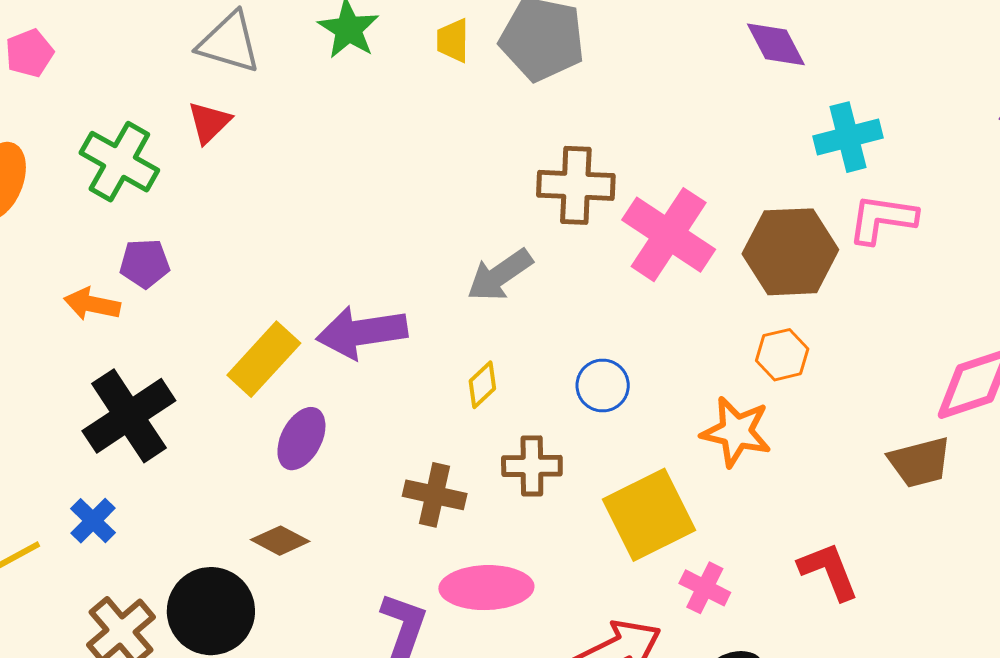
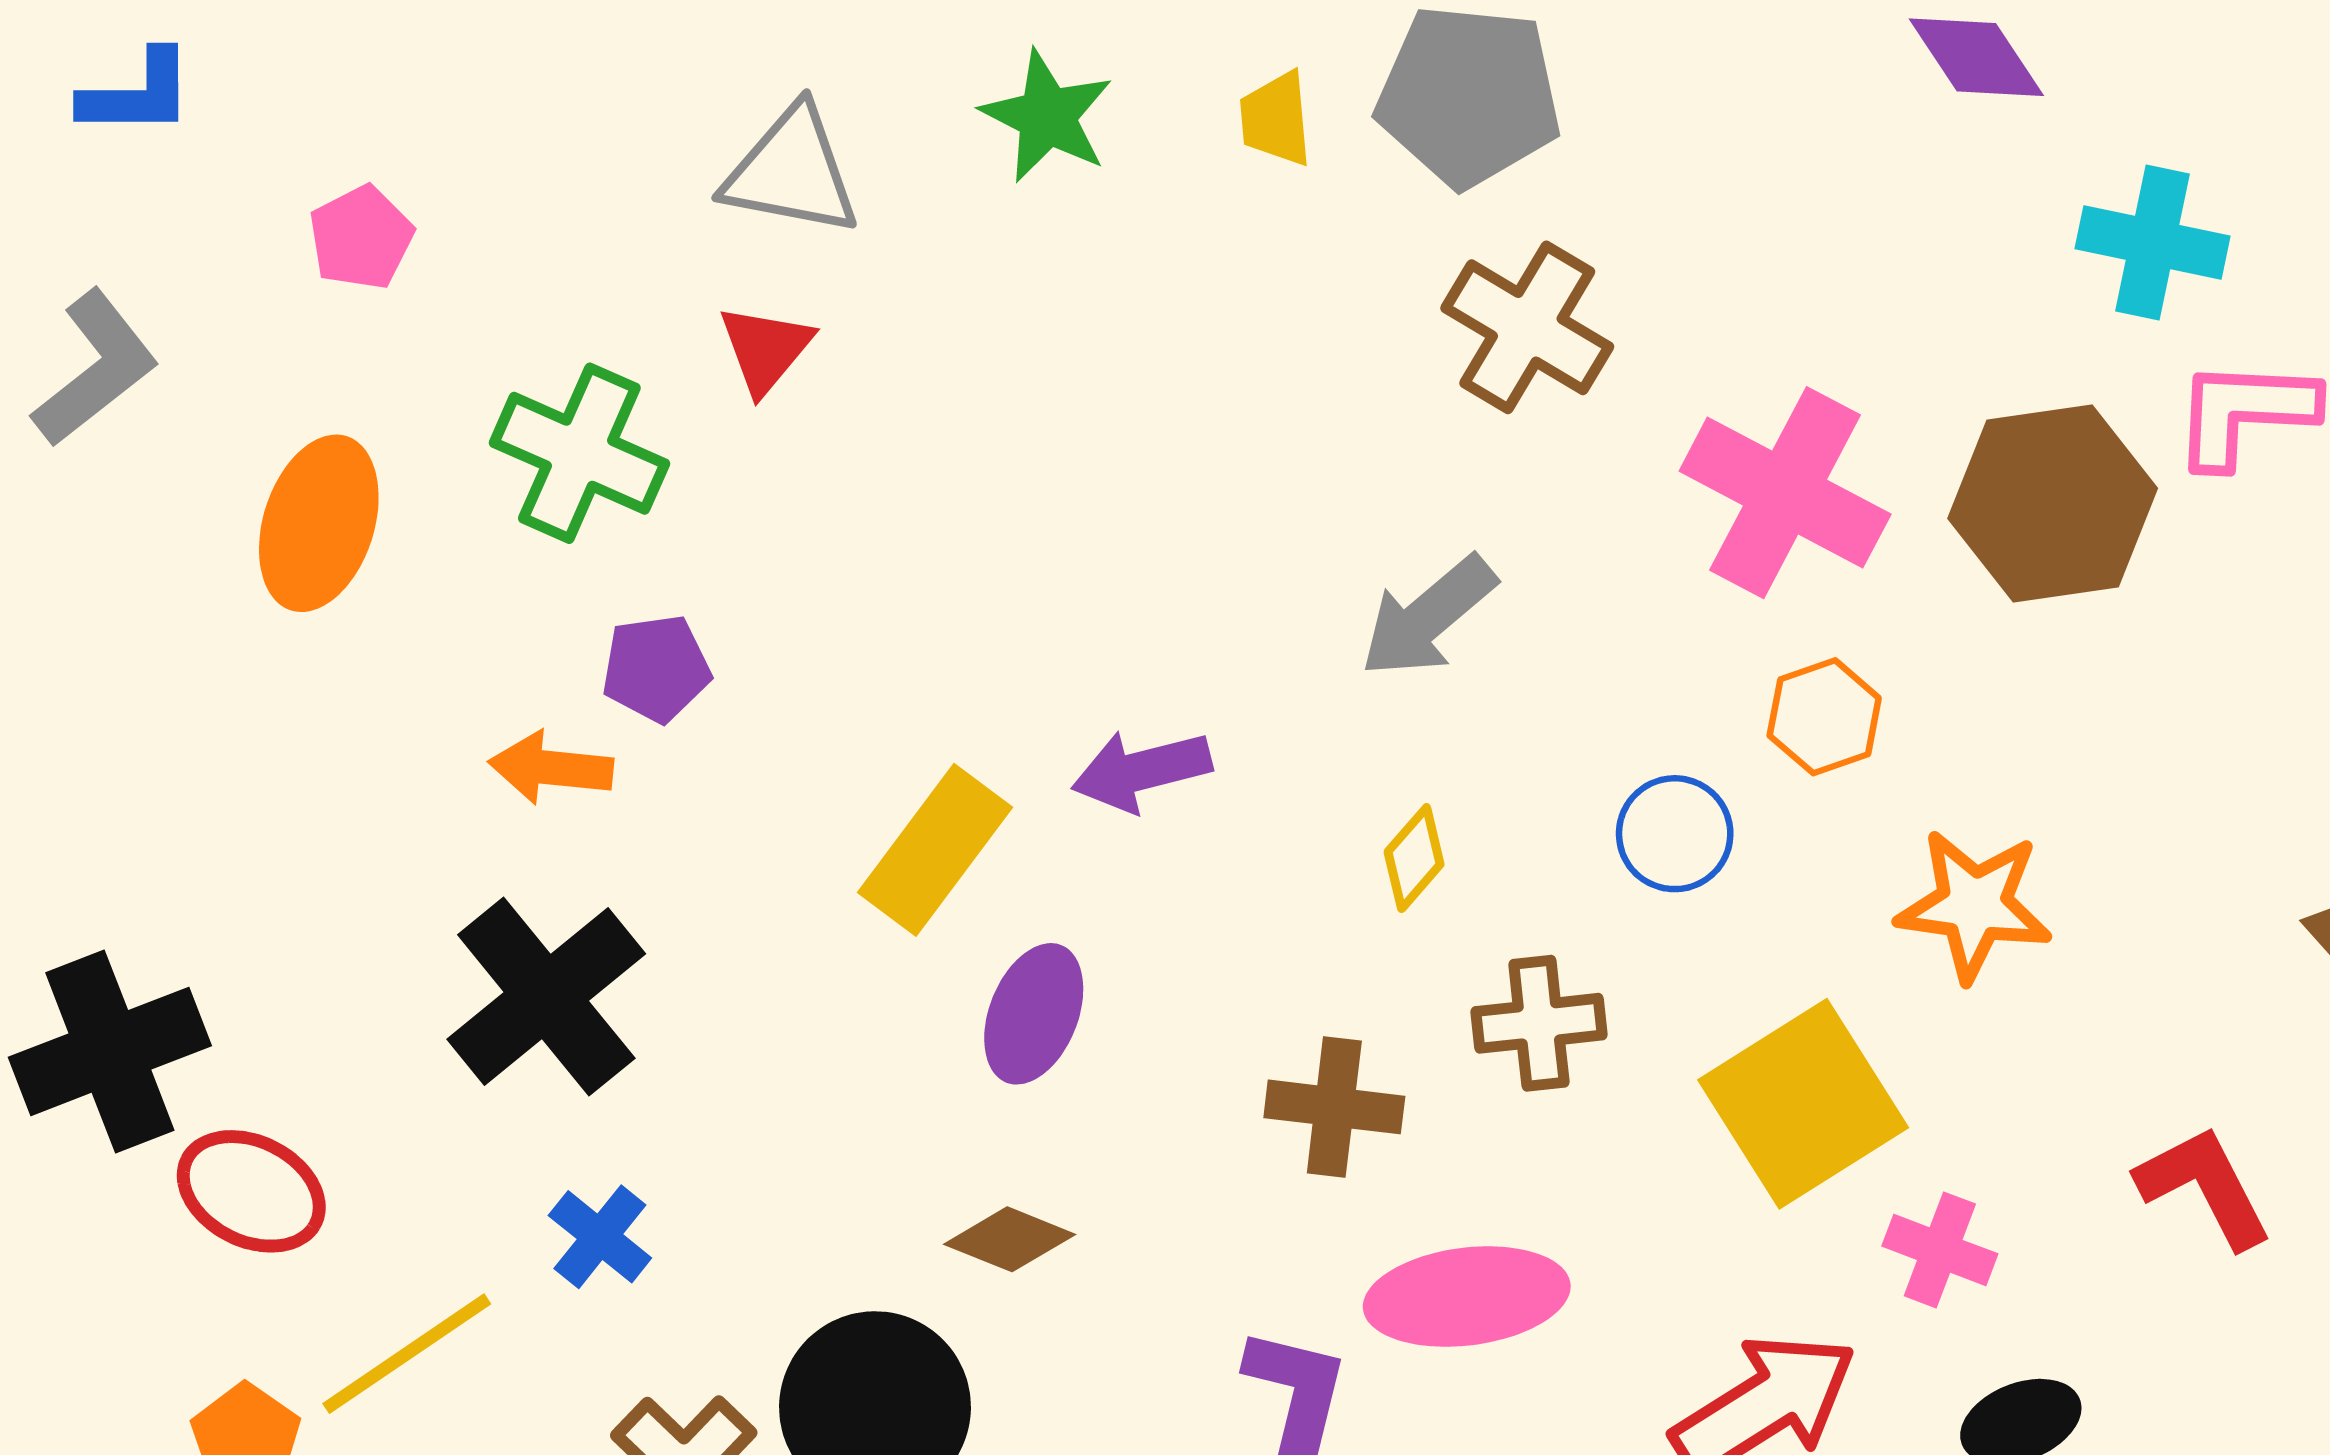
cyan cross: (848, 137) -> (2153, 242), turned 32
brown cross: (576, 185) -> (1527, 327), moved, turned 34
purple arrow: (362, 332) -> (1142, 771), size x0.7
orange hexagon: (782, 355) -> (1824, 717), moved
black cross: (129, 416) -> (546, 997), moved

